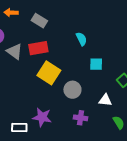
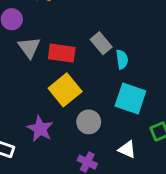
gray rectangle: (39, 21) -> (101, 43), moved
cyan square: (96, 64) -> (130, 99), size x1.6
purple star: (42, 117) -> (40, 129), moved

